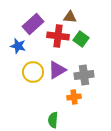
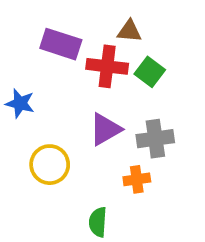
purple rectangle: (33, 24) -> (61, 44), turned 60
blue star: (18, 46) -> (20, 103), moved
yellow circle: (33, 72) -> (50, 165), moved

